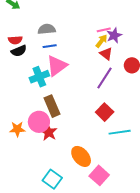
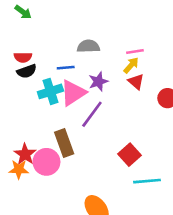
gray semicircle: (47, 29) -> (88, 46), moved
purple star: (114, 35) -> (98, 82), moved
cyan cross: (39, 77) -> (50, 91), moved
purple line: (105, 78) -> (92, 114), moved
red star: (49, 132) -> (25, 154), moved

